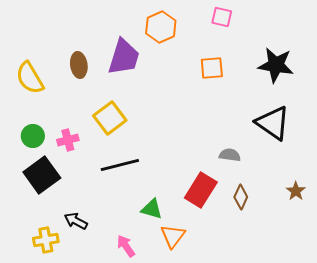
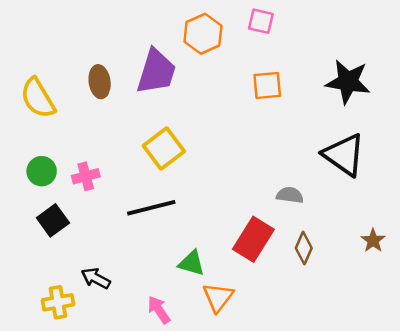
pink square: (222, 17) -> (261, 21), moved
yellow square: (110, 118) -> (164, 148), moved
black square: (42, 175) -> (53, 220), size x0.7

